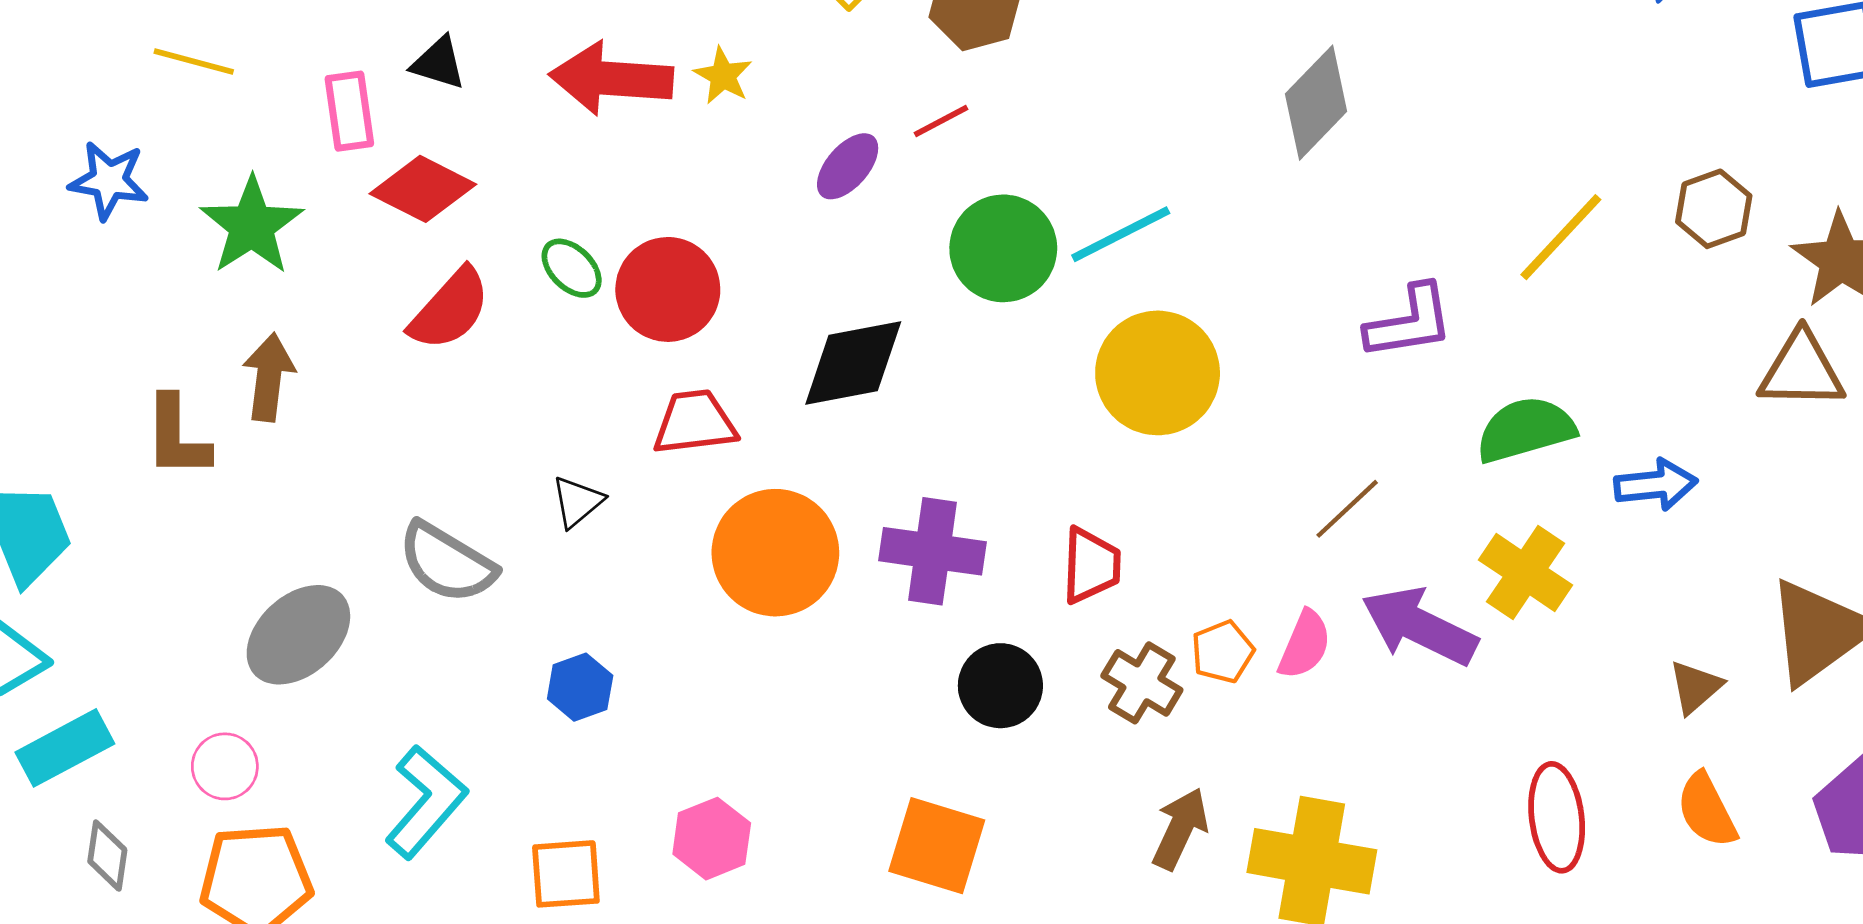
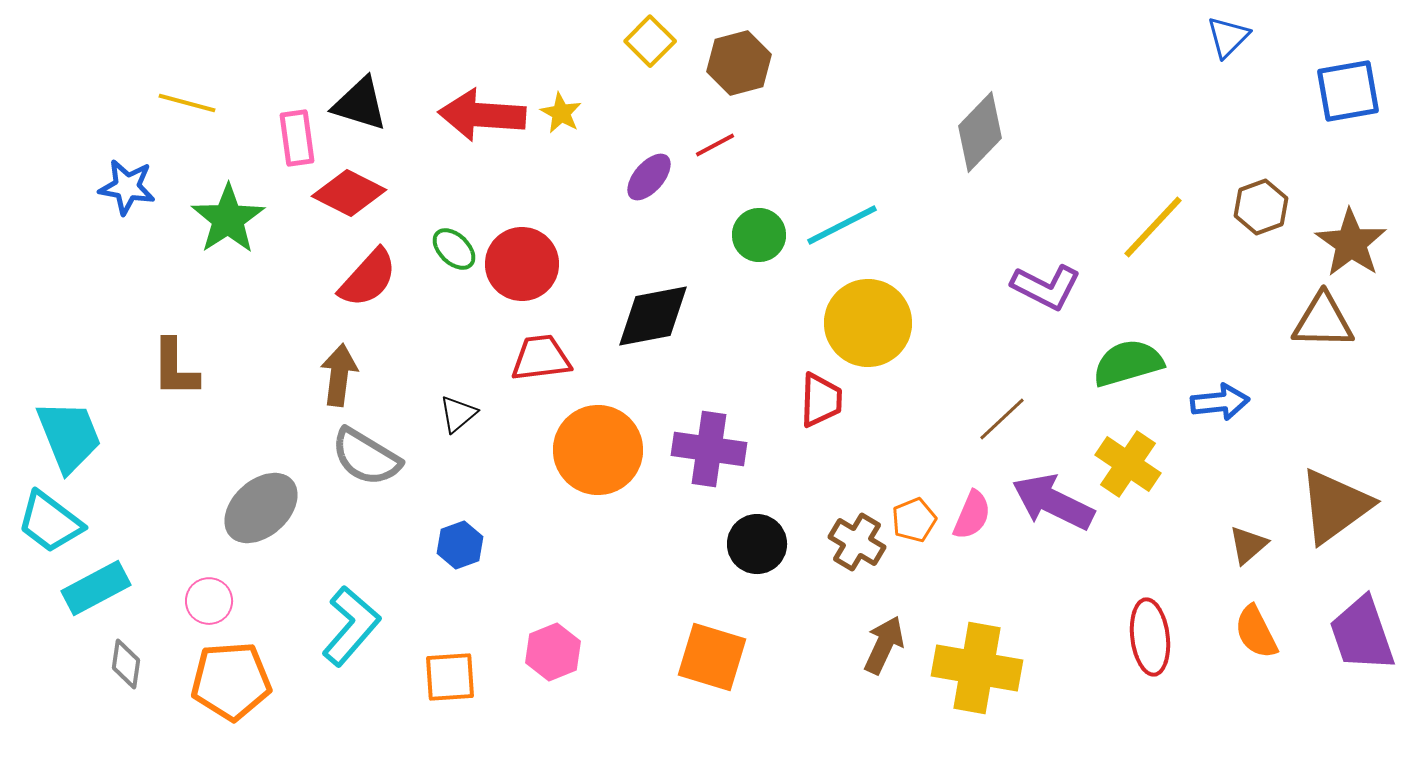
black triangle: (439, 63) -> (360, 104), size x1.4
green circle: (1003, 248) -> (759, 235), size x0.7
purple L-shape: (1409, 322) -> (1046, 287), turned 36
brown arrow: (269, 377) -> (339, 375), moved
red trapezoid: (1091, 565) -> (821, 400), moved

